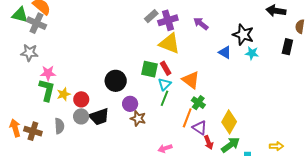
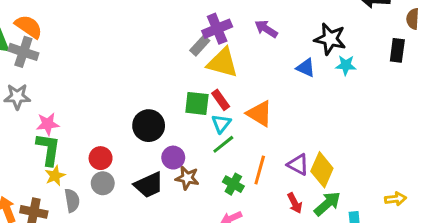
gray rectangle: (151, 16) -> (200, 46), moved
yellow star: (64, 94) -> (55, 176), moved
green line: (165, 98) -> (223, 144), turned 35
green cross: (198, 103) -> (233, 184), moved
black trapezoid: (99, 117) -> (149, 185), moved
purple triangle: (200, 128) -> (298, 164), moved

